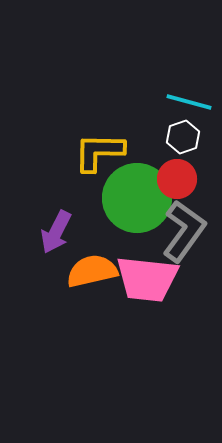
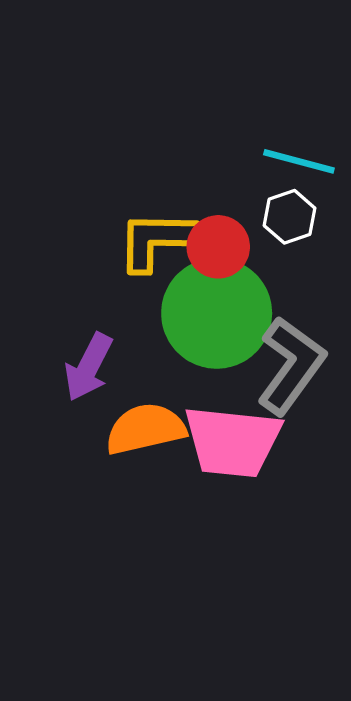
red circle: (177, 179) -> (218, 247), moved

